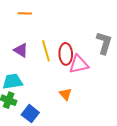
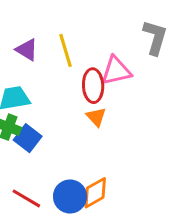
red ellipse: (66, 54) -> (93, 86), moved
blue square: (30, 114) -> (28, 138), moved

